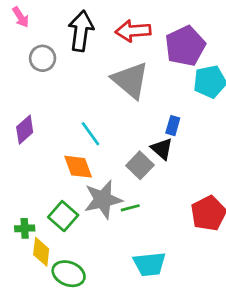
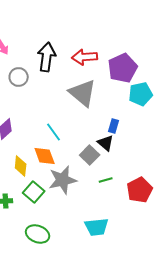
green line: (130, 208) -> (106, 180), moved
yellow diamond: (41, 252) -> (21, 166), moved

